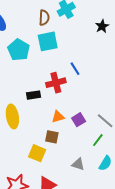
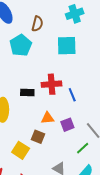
brown semicircle: (44, 18) -> (37, 24), moved
cyan square: (48, 41) -> (67, 46), moved
blue line: (75, 69) -> (72, 95), moved

